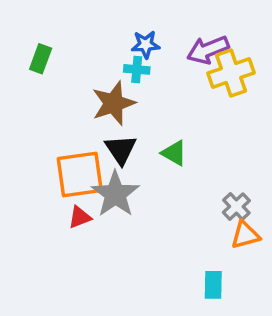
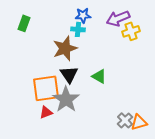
yellow cross: (231, 73) -> (131, 31), size x0.7
gray cross: (236, 207) -> (125, 120), moved

